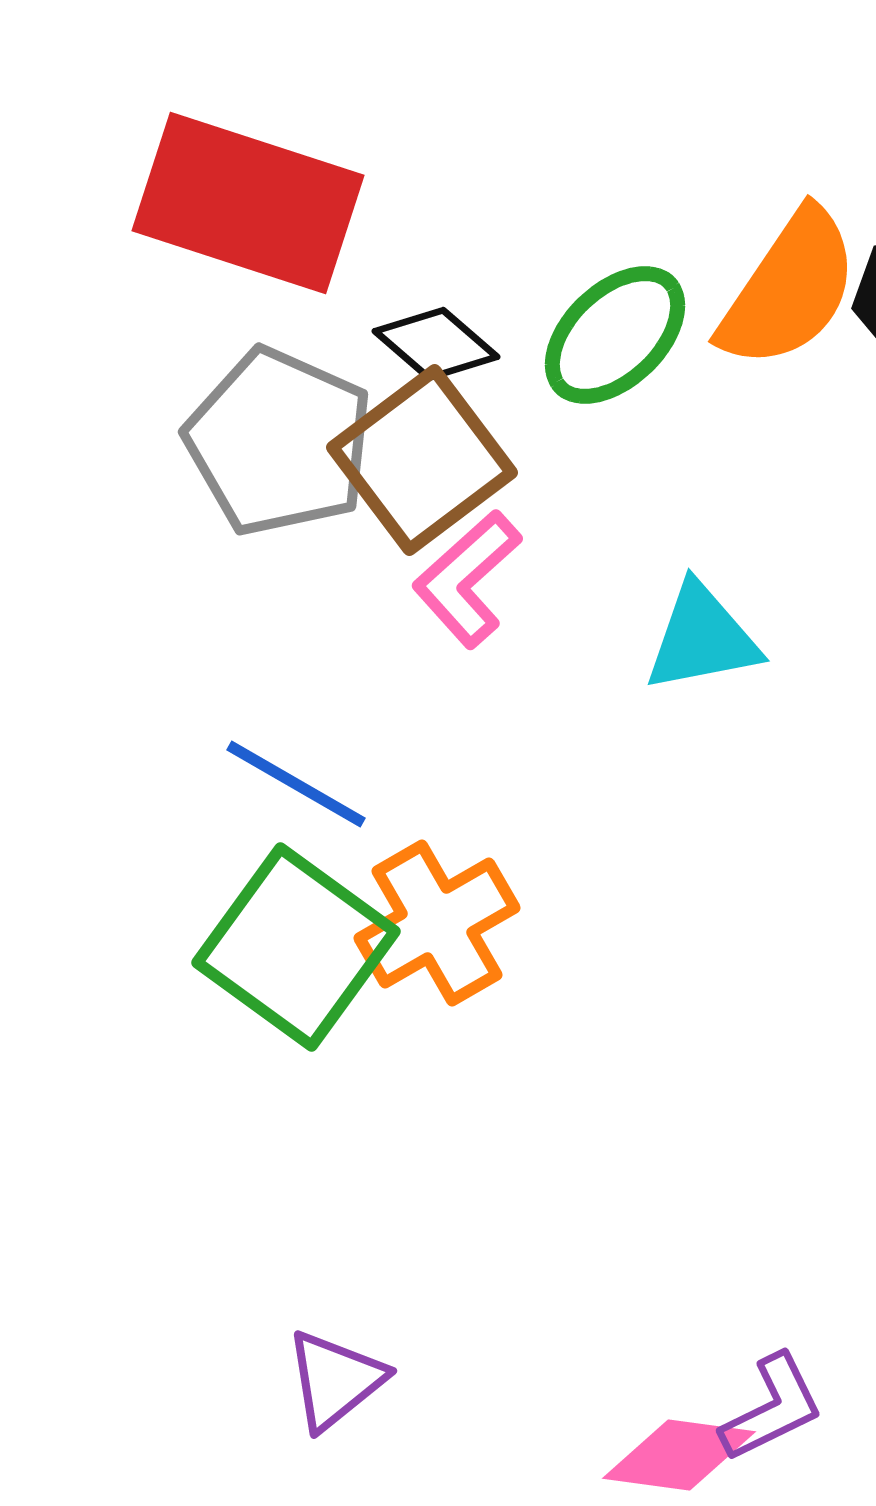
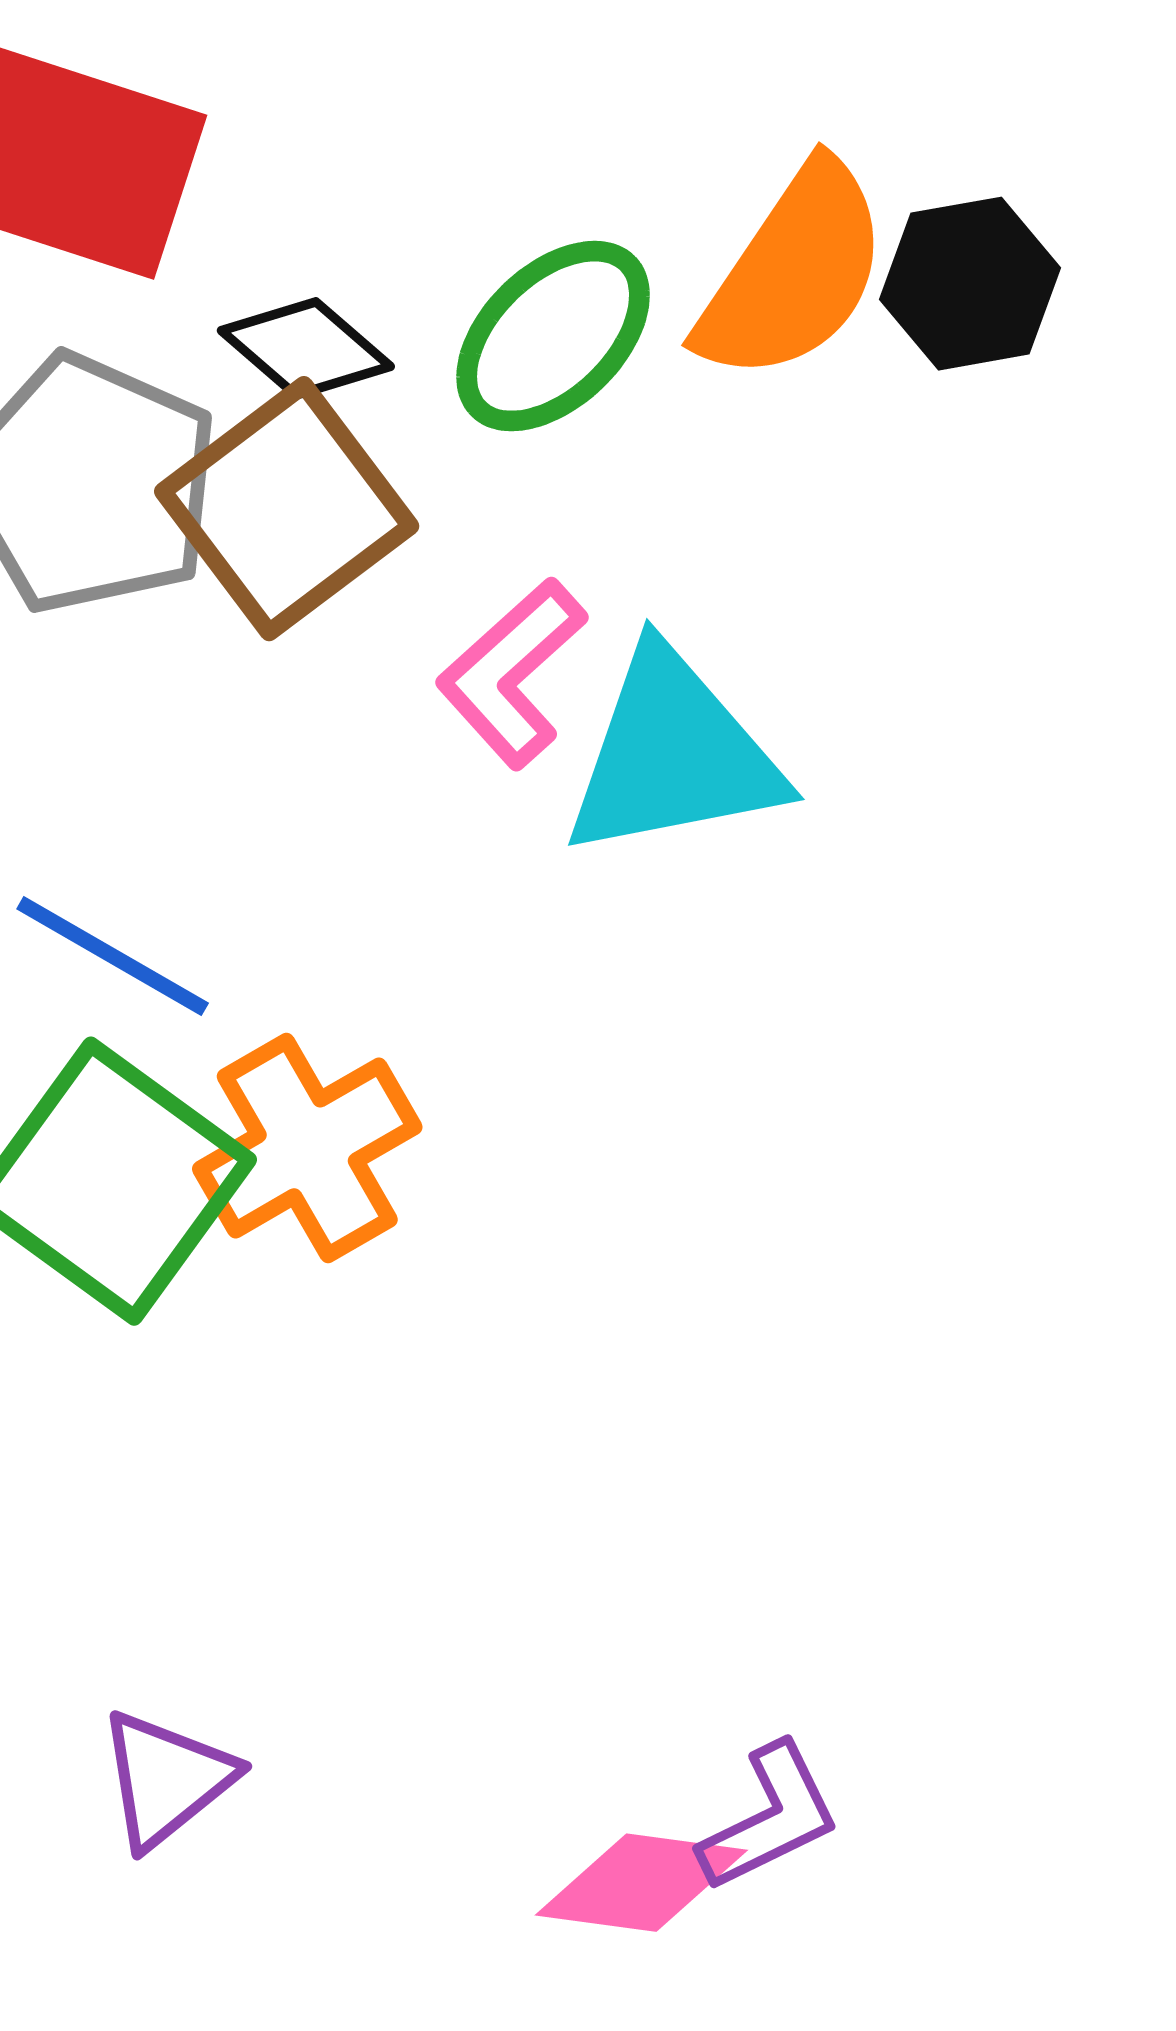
pink L-shape: (467, 579) -> (512, 673), moved
cyan triangle: (702, 638) -> (673, 754), size x1.4

